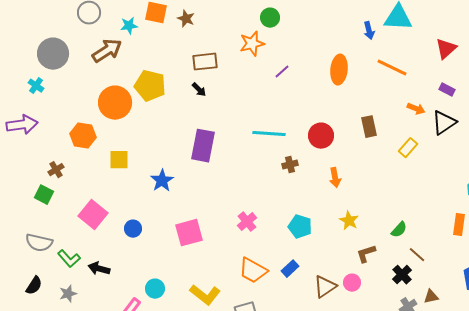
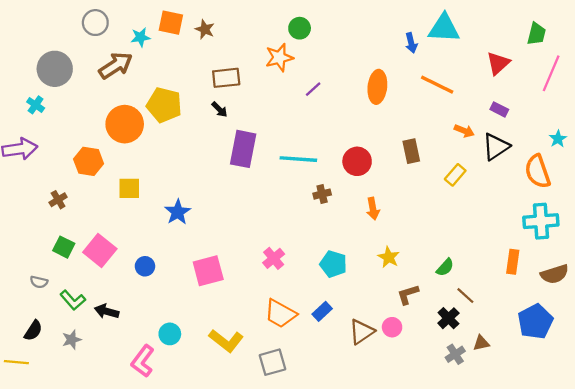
purple rectangle: (203, 146) -> (243, 149), moved
green square: (44, 195) -> (64, 247), moved
gray semicircle: (39, 243) -> (39, 282), size x0.6

